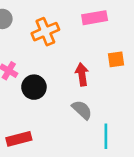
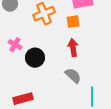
orange square: (116, 59) -> (73, 22), moved

